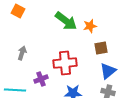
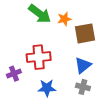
brown square: (101, 48) -> (85, 33), moved, size x1.5

